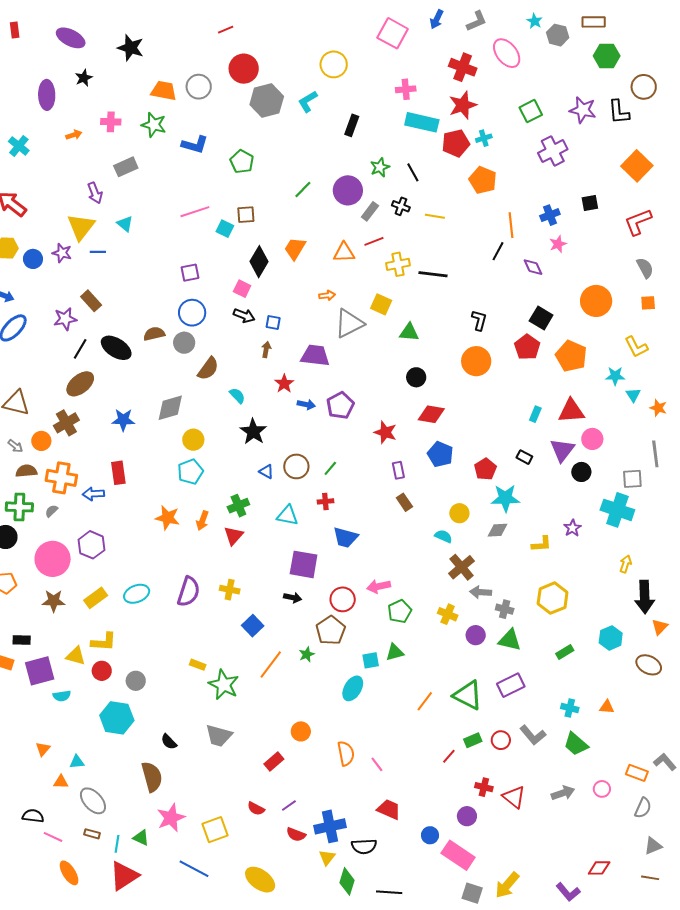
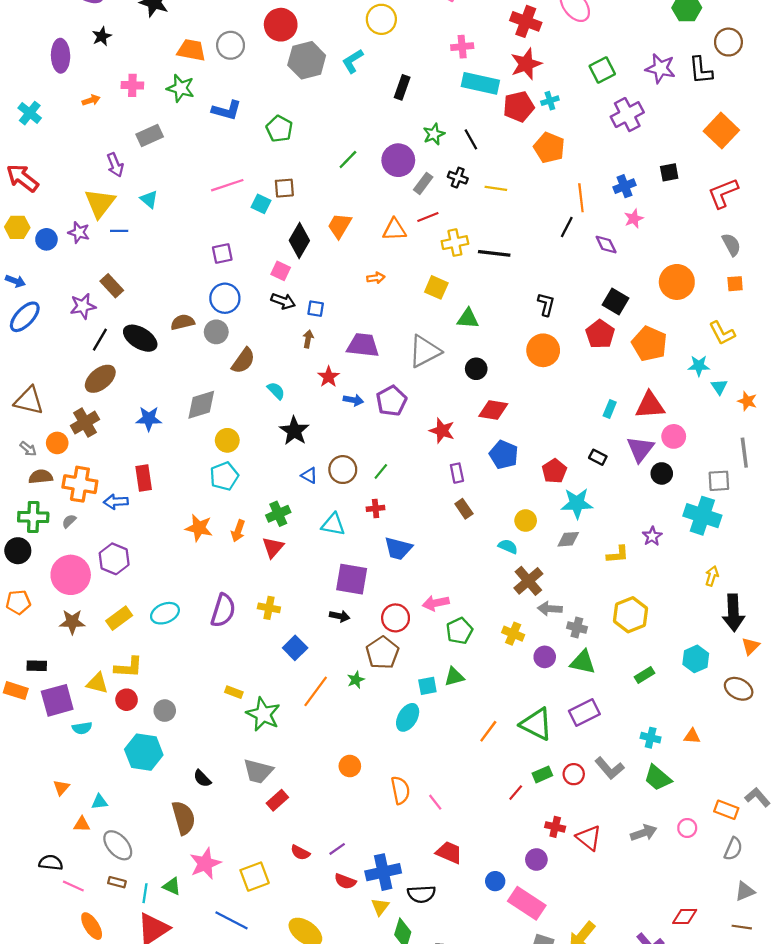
gray triangle: (349, 323) -> (425, 351), moved
red rectangle: (274, 762) -> (277, 800), moved

